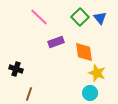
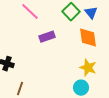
orange diamond: (84, 52) -> (88, 38), moved

